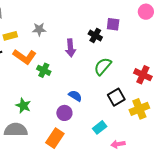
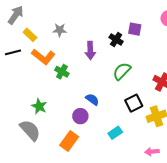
yellow rectangle: (10, 36) -> (30, 35), turned 56
gray semicircle: (16, 130) -> (30, 130), turned 45
pink arrow: (118, 144) -> (152, 152), moved

